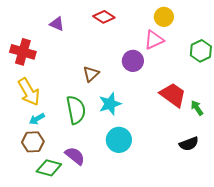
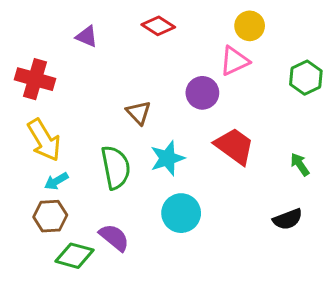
brown triangle: (91, 74) -> (138, 113), turned -30
red trapezoid: (173, 95) -> (234, 146), moved

